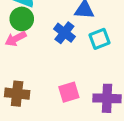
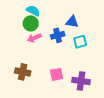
blue cross: (64, 33) -> (58, 35), turned 32
pink arrow: (16, 39) -> (34, 38), moved

